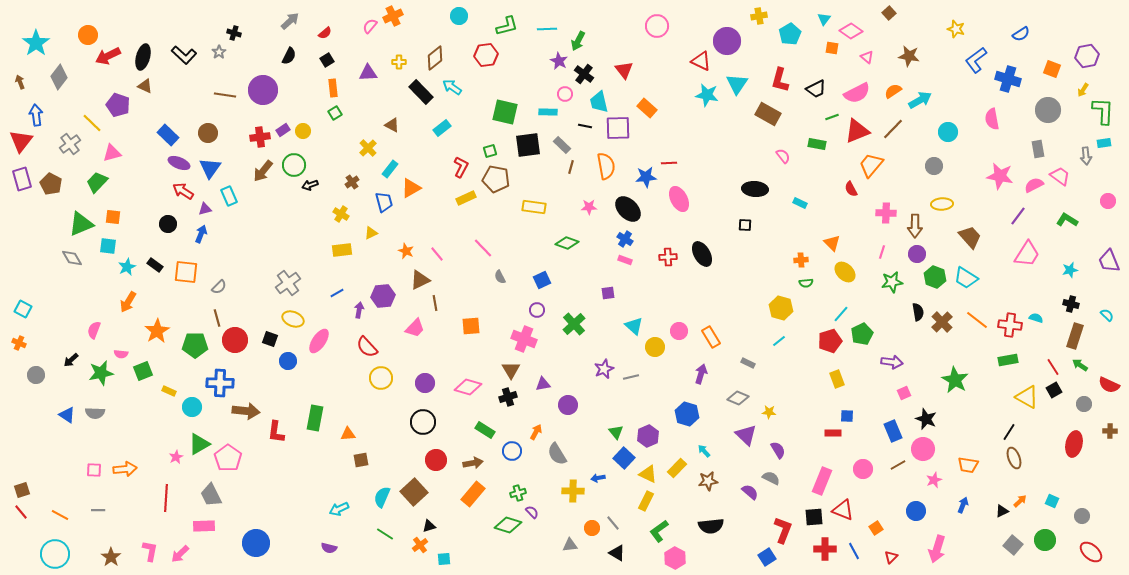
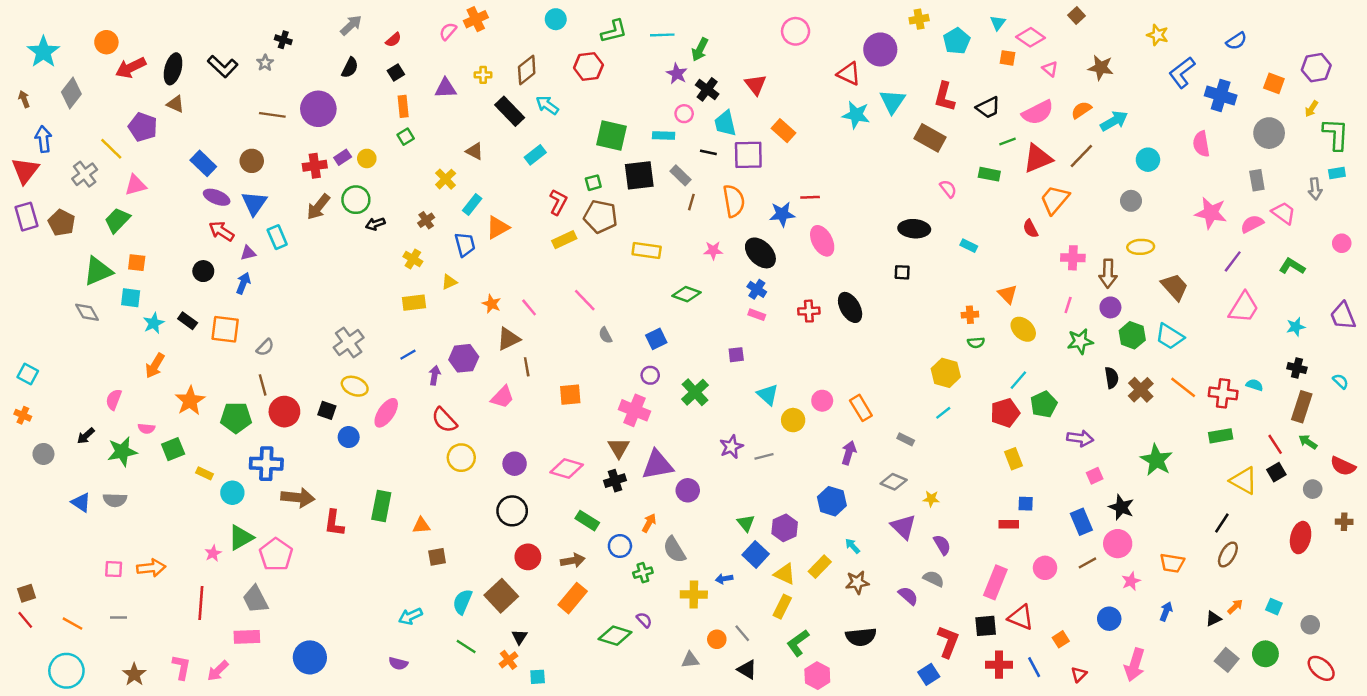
purple triangle: (543, 384) -> (657, 465), size x1.8
brown ellipse: (1014, 458) -> (1228, 554), turned 50
green cross: (518, 493) -> (643, 573), moved
black triangle: (429, 526) -> (519, 637), turned -40

